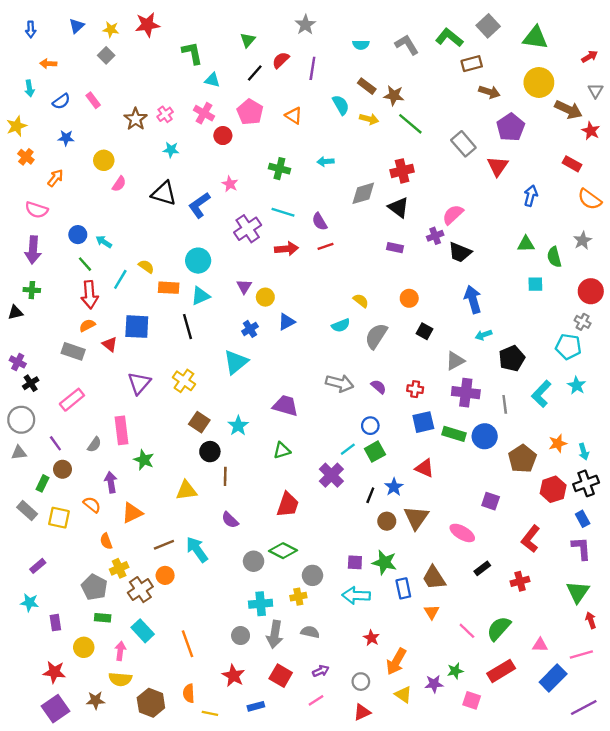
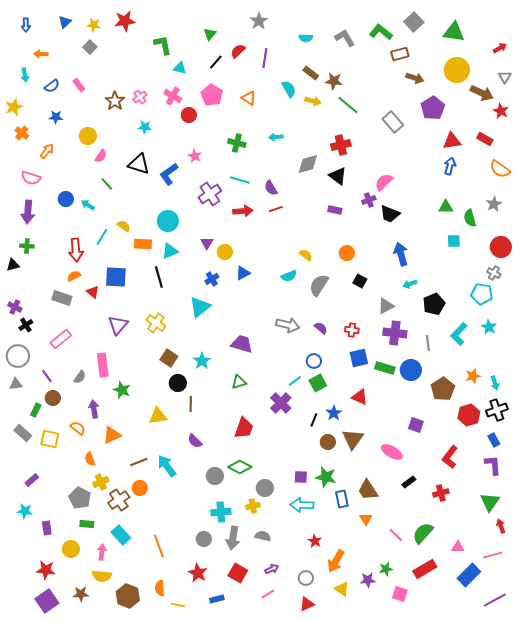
red triangle: (498, 166) -> (452, 141), moved, turned 48
green line: (85, 264) -> (107, 184), moved

